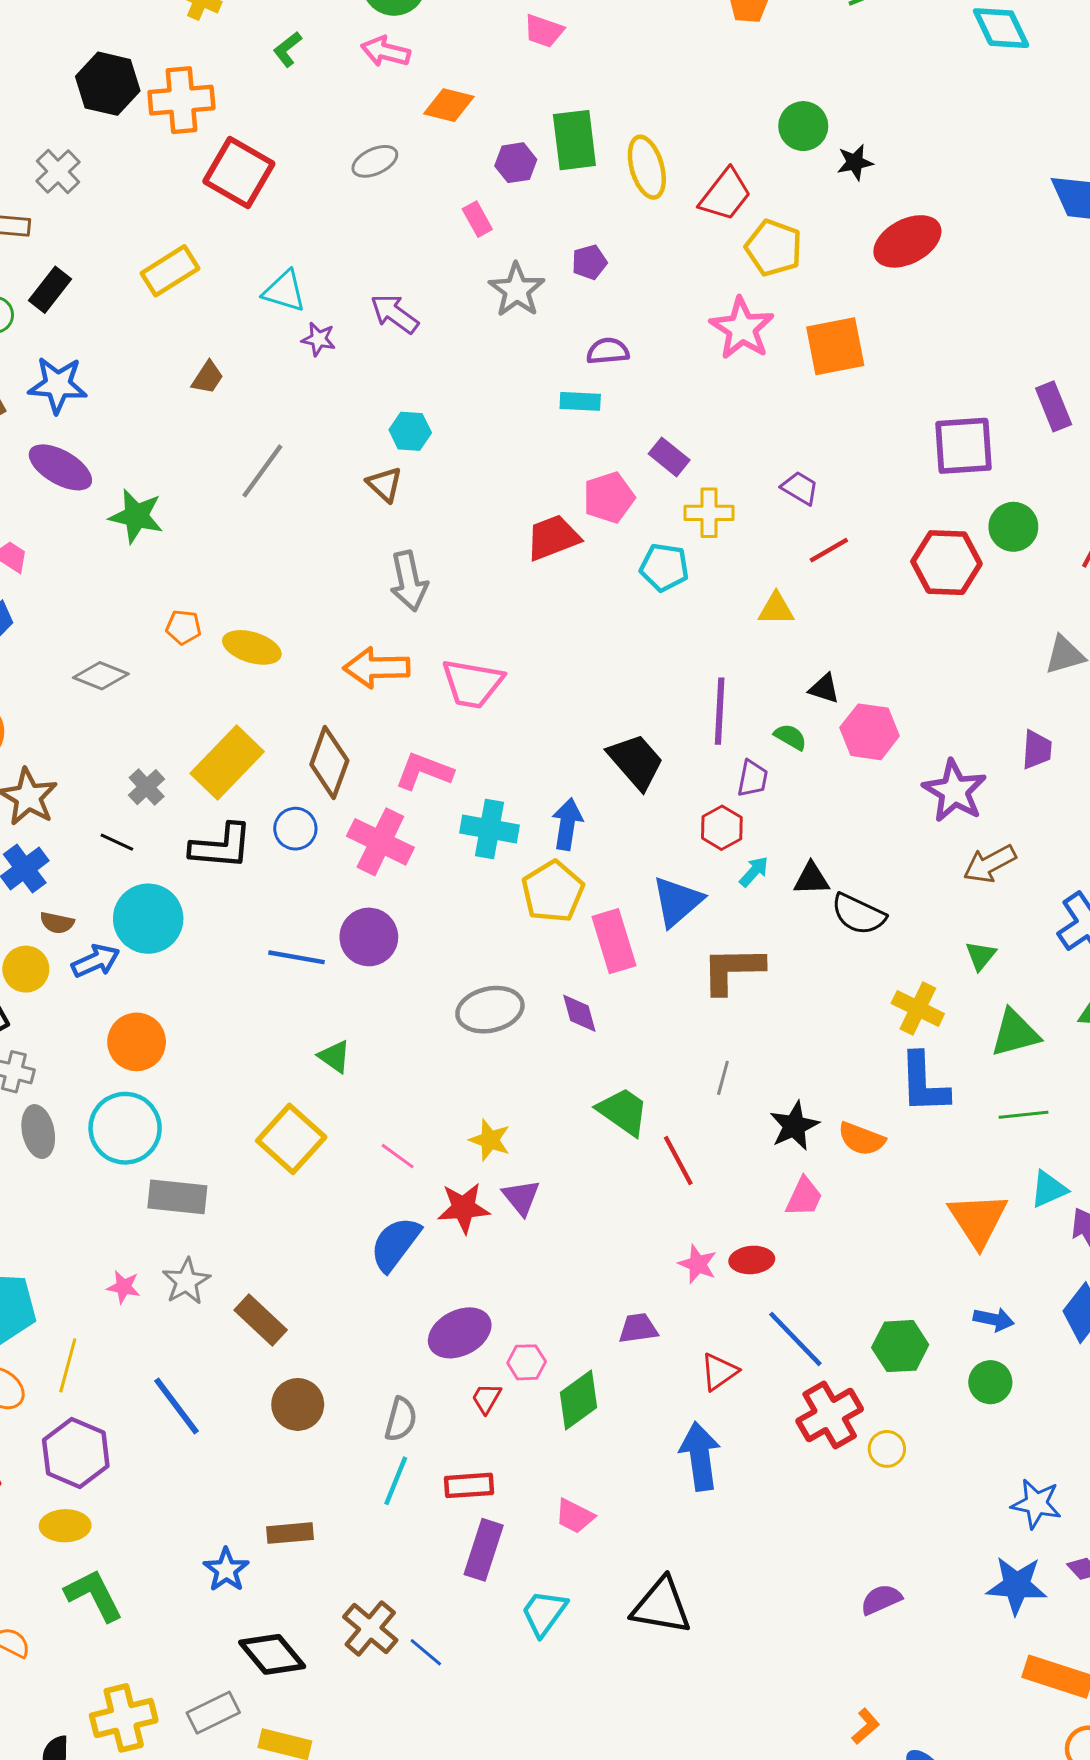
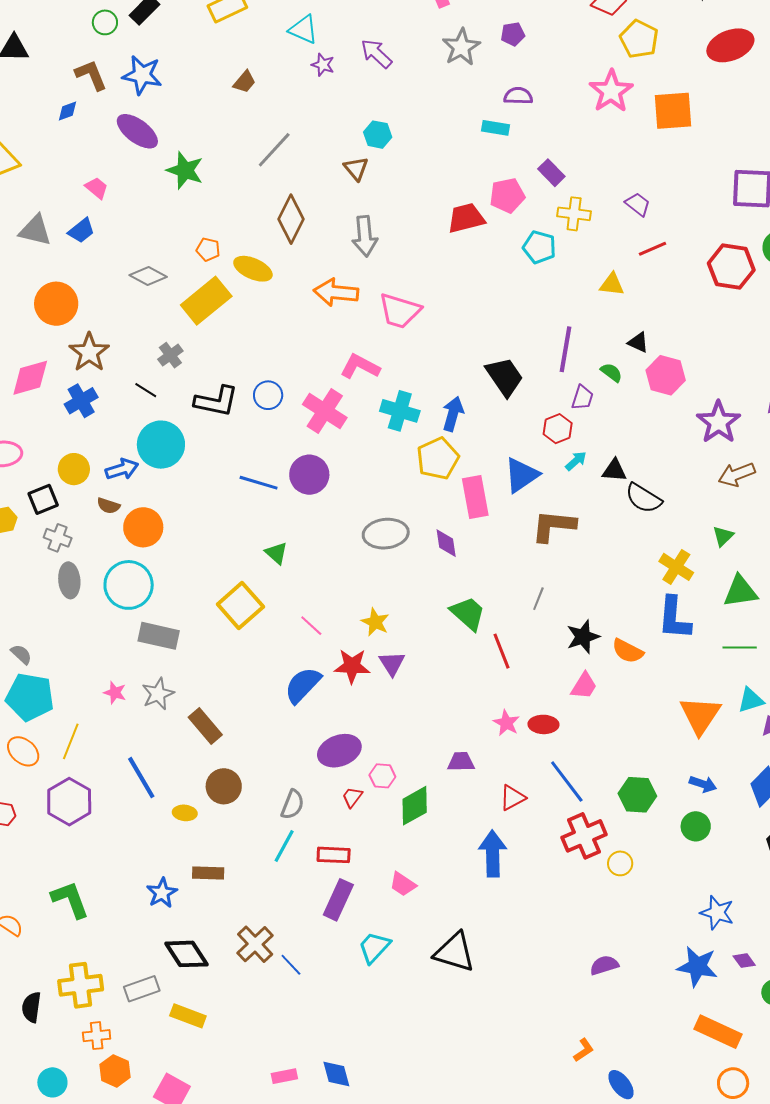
yellow rectangle: (227, 762) -> (206, 301), moved
brown diamond: (329, 763) -> (291, 219), moved
brown semicircle: (57, 923) -> (108, 506), moved
yellow ellipse: (65, 1526) -> (185, 813), moved, size x0.7

